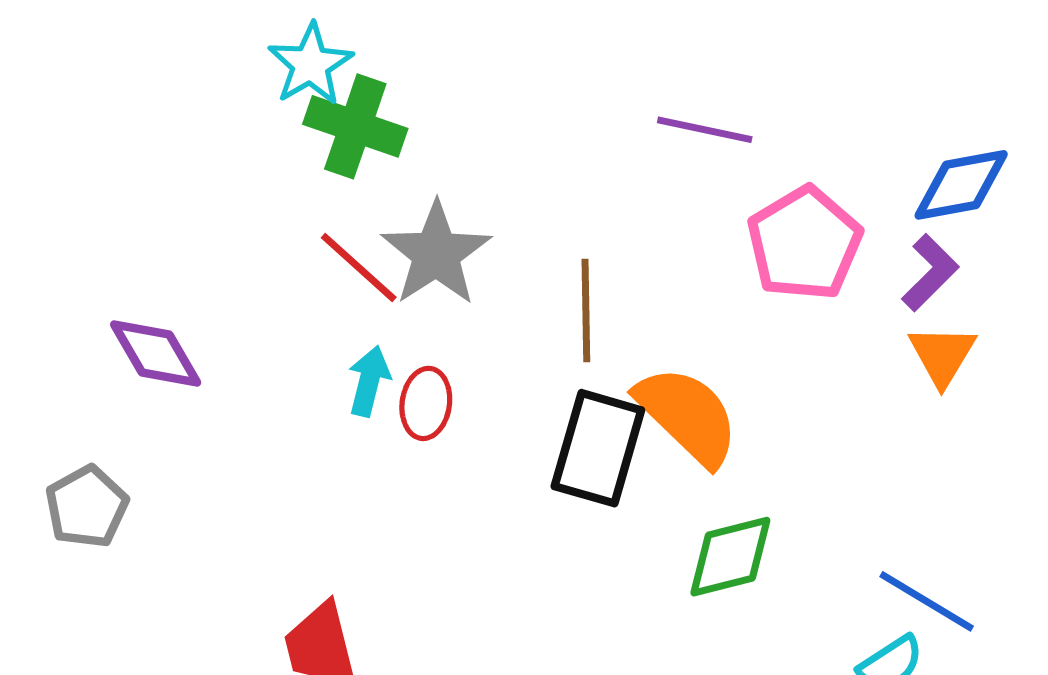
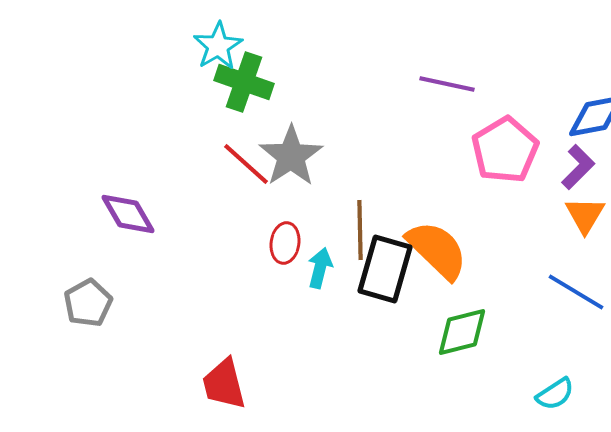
brown line: (586, 311) -> (360, 230), moved
cyan arrow: (369, 381) -> (320, 268), moved
blue line: (927, 601) -> (576, 292), moved

